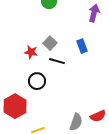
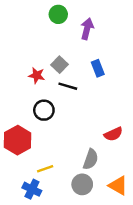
purple arrow: (94, 13) -> (87, 29), moved
red semicircle: (98, 116) -> (113, 134), moved

